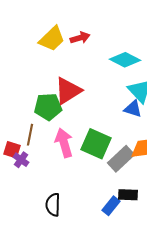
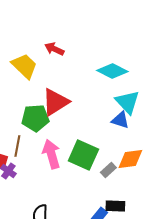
red arrow: (80, 38) -> (54, 49), moved, turned -138
yellow trapezoid: (52, 39) -> (24, 66), moved, turned -92
gray rectangle: (121, 159) -> (108, 170), size x0.6

